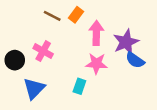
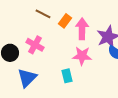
orange rectangle: (76, 15) -> (65, 21), moved
cyan rectangle: (79, 86) -> (67, 76), turned -32

